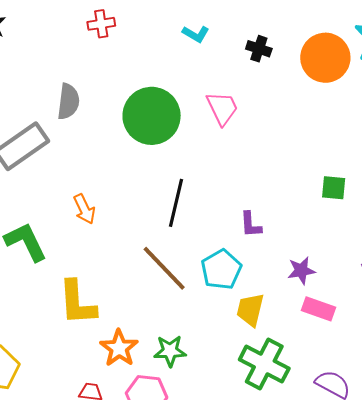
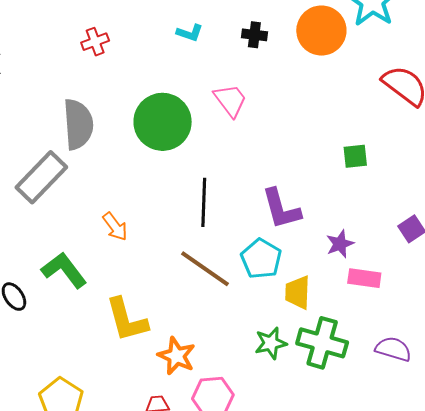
gray semicircle: (68, 102) -> (78, 124), size x1.4
purple L-shape: (251, 225) -> (281, 209), size x1.6
green star: (170, 351) -> (271, 343), moved

